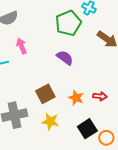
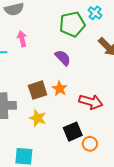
red arrow: (100, 96) -> (91, 102), size x1.6
orange star: (76, 98) -> (60, 89), moved

